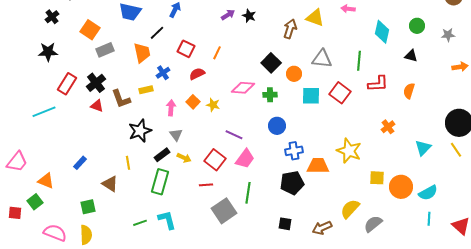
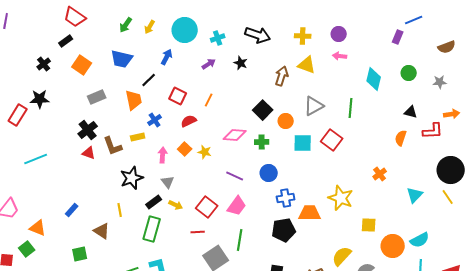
purple arrow: (228, 15) -> (209, 64), moved
orange square: (90, 30) -> (82, 65), moved
black triangle: (411, 56) -> (411, 112), moved
gray triangle: (322, 59) -> (314, 106), turned -35
red rectangle: (67, 84) -> (18, 115), moved
red L-shape: (378, 84) -> (433, 131), moved
purple line: (234, 135) -> (235, 176), moved
orange circle: (401, 187) -> (393, 246), moved

